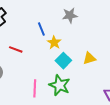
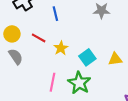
blue line: (41, 29) -> (55, 14), moved
yellow star: (54, 43) -> (61, 48), moved

